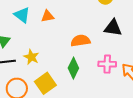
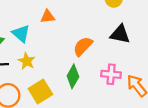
cyan triangle: (22, 15) -> (21, 33), moved
orange semicircle: (80, 41) -> (83, 46), turned -42

